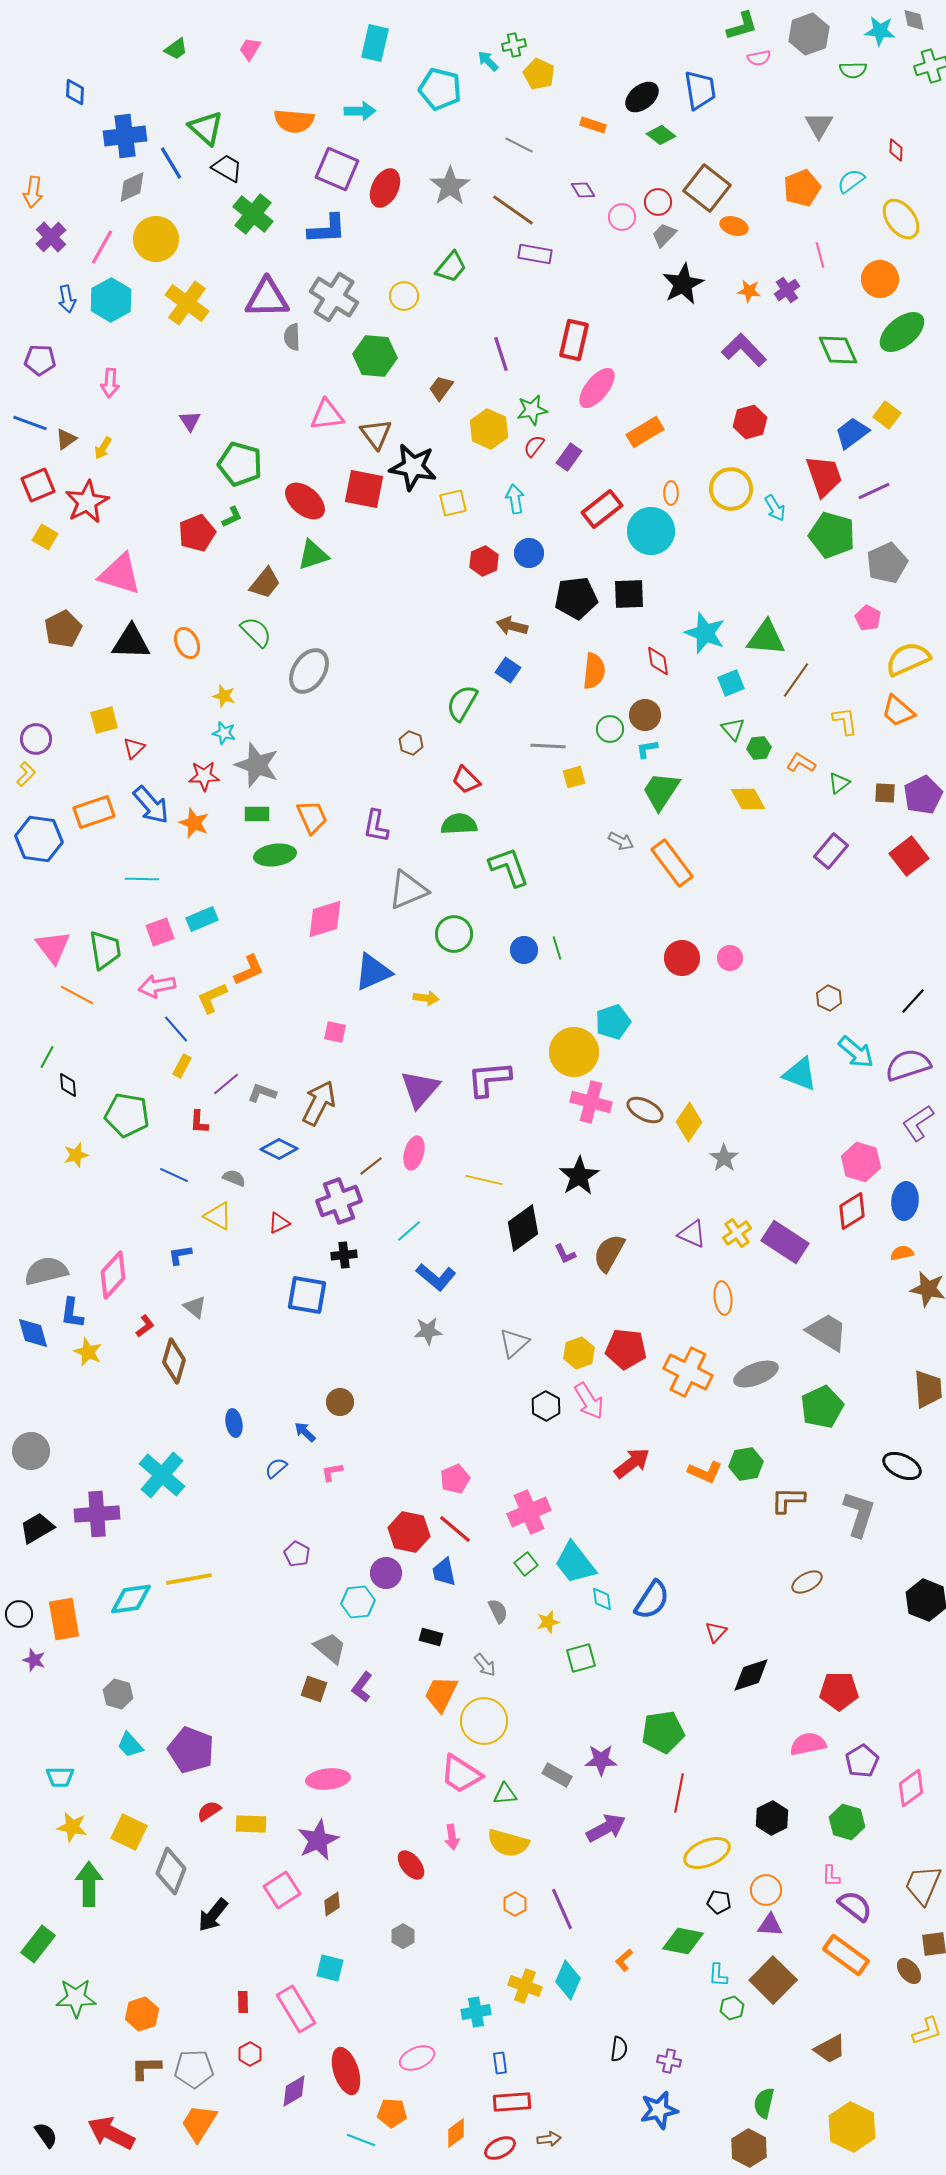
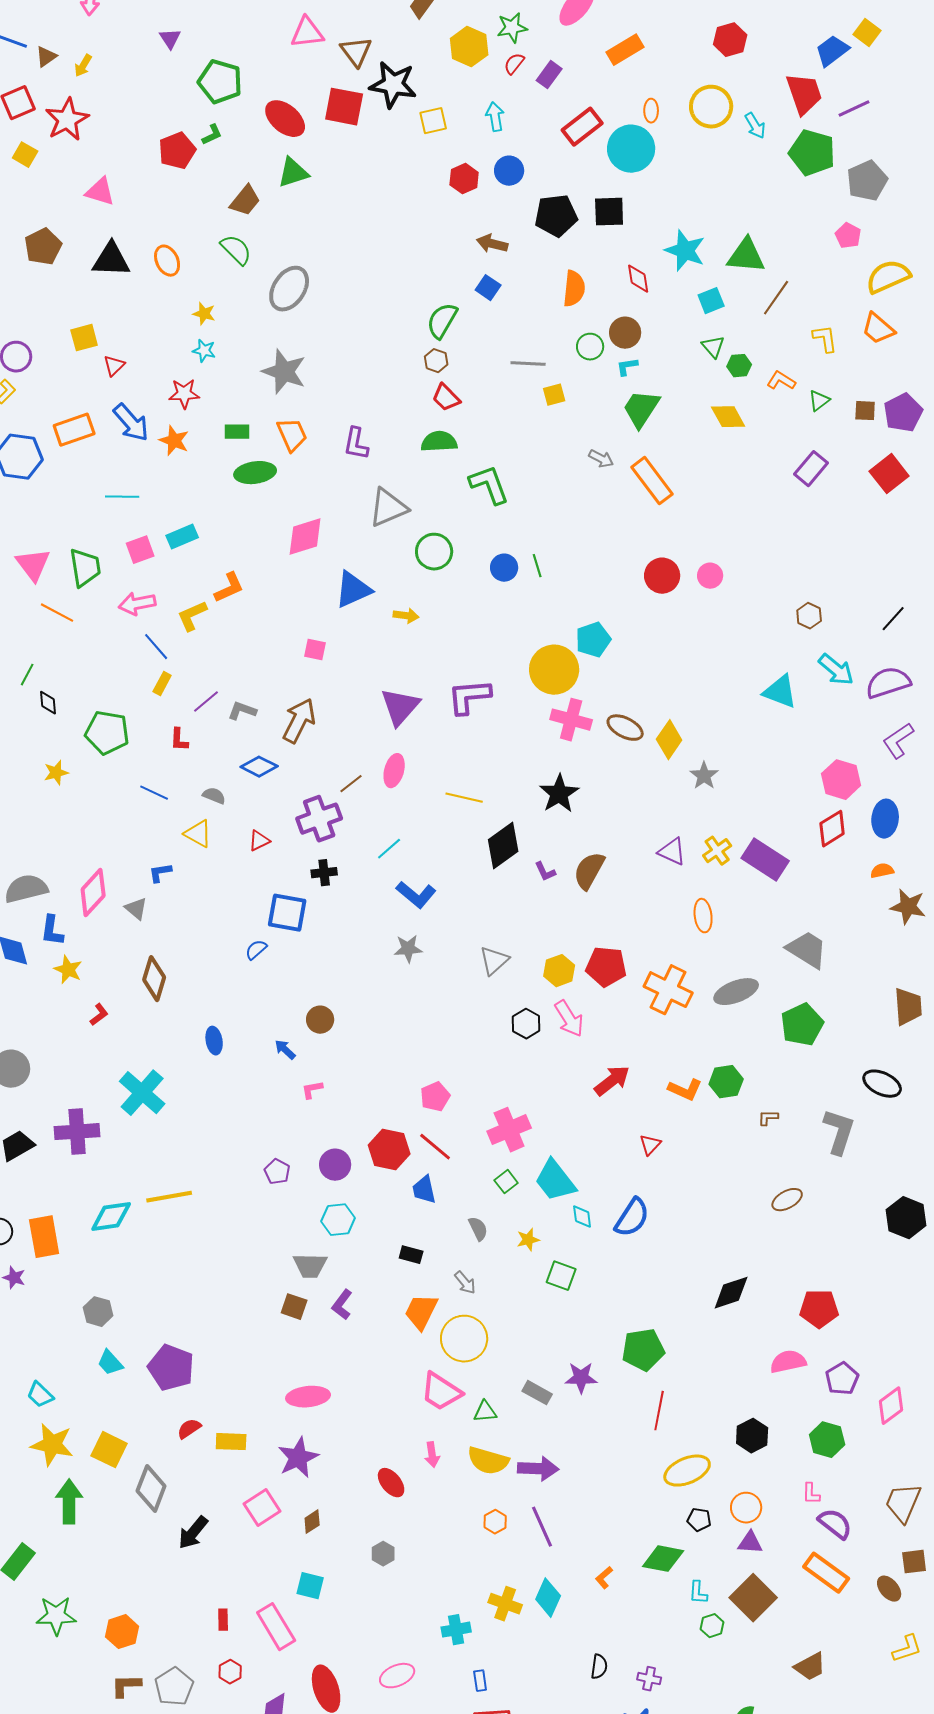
pink triangle: (120, 574) -> (100, 192), size x0.7
brown hexagon: (411, 743) -> (436, 361), moved
gray star: (257, 765) -> (284, 372), moved
gray triangle: (195, 1307) -> (136, 909), moved
red L-shape: (145, 1326) -> (99, 1015), moved
blue semicircle: (276, 1468) -> (256, 950), moved
brown L-shape: (788, 1500) -> (768, 1118), size x0.6
purple circle: (386, 1573) -> (335, 1165), moved
red triangle: (716, 1632) -> (650, 1145), moved
gray trapezoid: (330, 1648) -> (310, 1266), turned 141
green square: (581, 1658) -> (561, 1276), turned 36
cyan trapezoid: (60, 1777) -> (40, 1395), turned 44
yellow star: (72, 1827) -> (52, 1445), size x1.4
purple arrow: (606, 1828) -> (538, 1469), moved, turned 30
gray pentagon: (194, 2069) -> (174, 1687), turned -30

